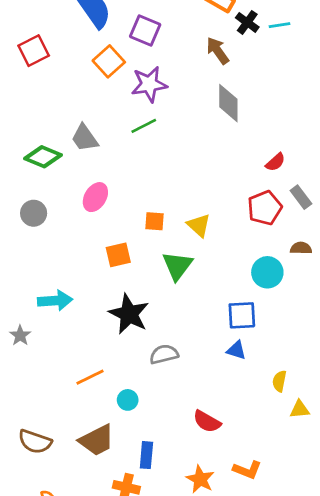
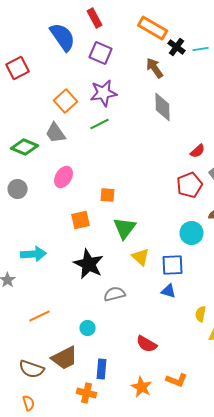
orange square: (109, 61) -> (66, 101), moved
yellow triangle: (199, 225) -> (141, 257), moved
orange line: (90, 377) -> (40, 316), moved
brown semicircle: (35, 442) -> (32, 369), moved

